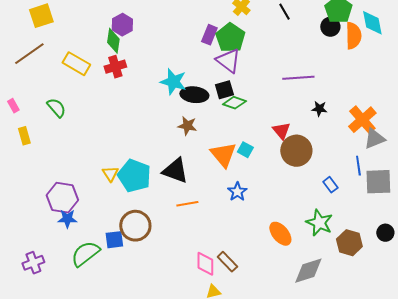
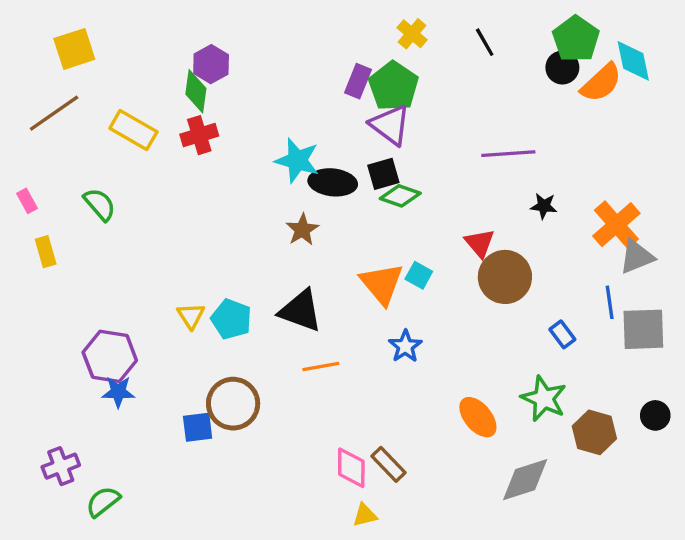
orange semicircle: (353, 36) -> (601, 83), turned 48
brown star: (187, 126) -> (302, 230), moved, turned 30
cyan pentagon: (134, 176) -> (231, 319), size x0.7
green semicircle: (85, 254) -> (103, 502), moved, size x0.7

